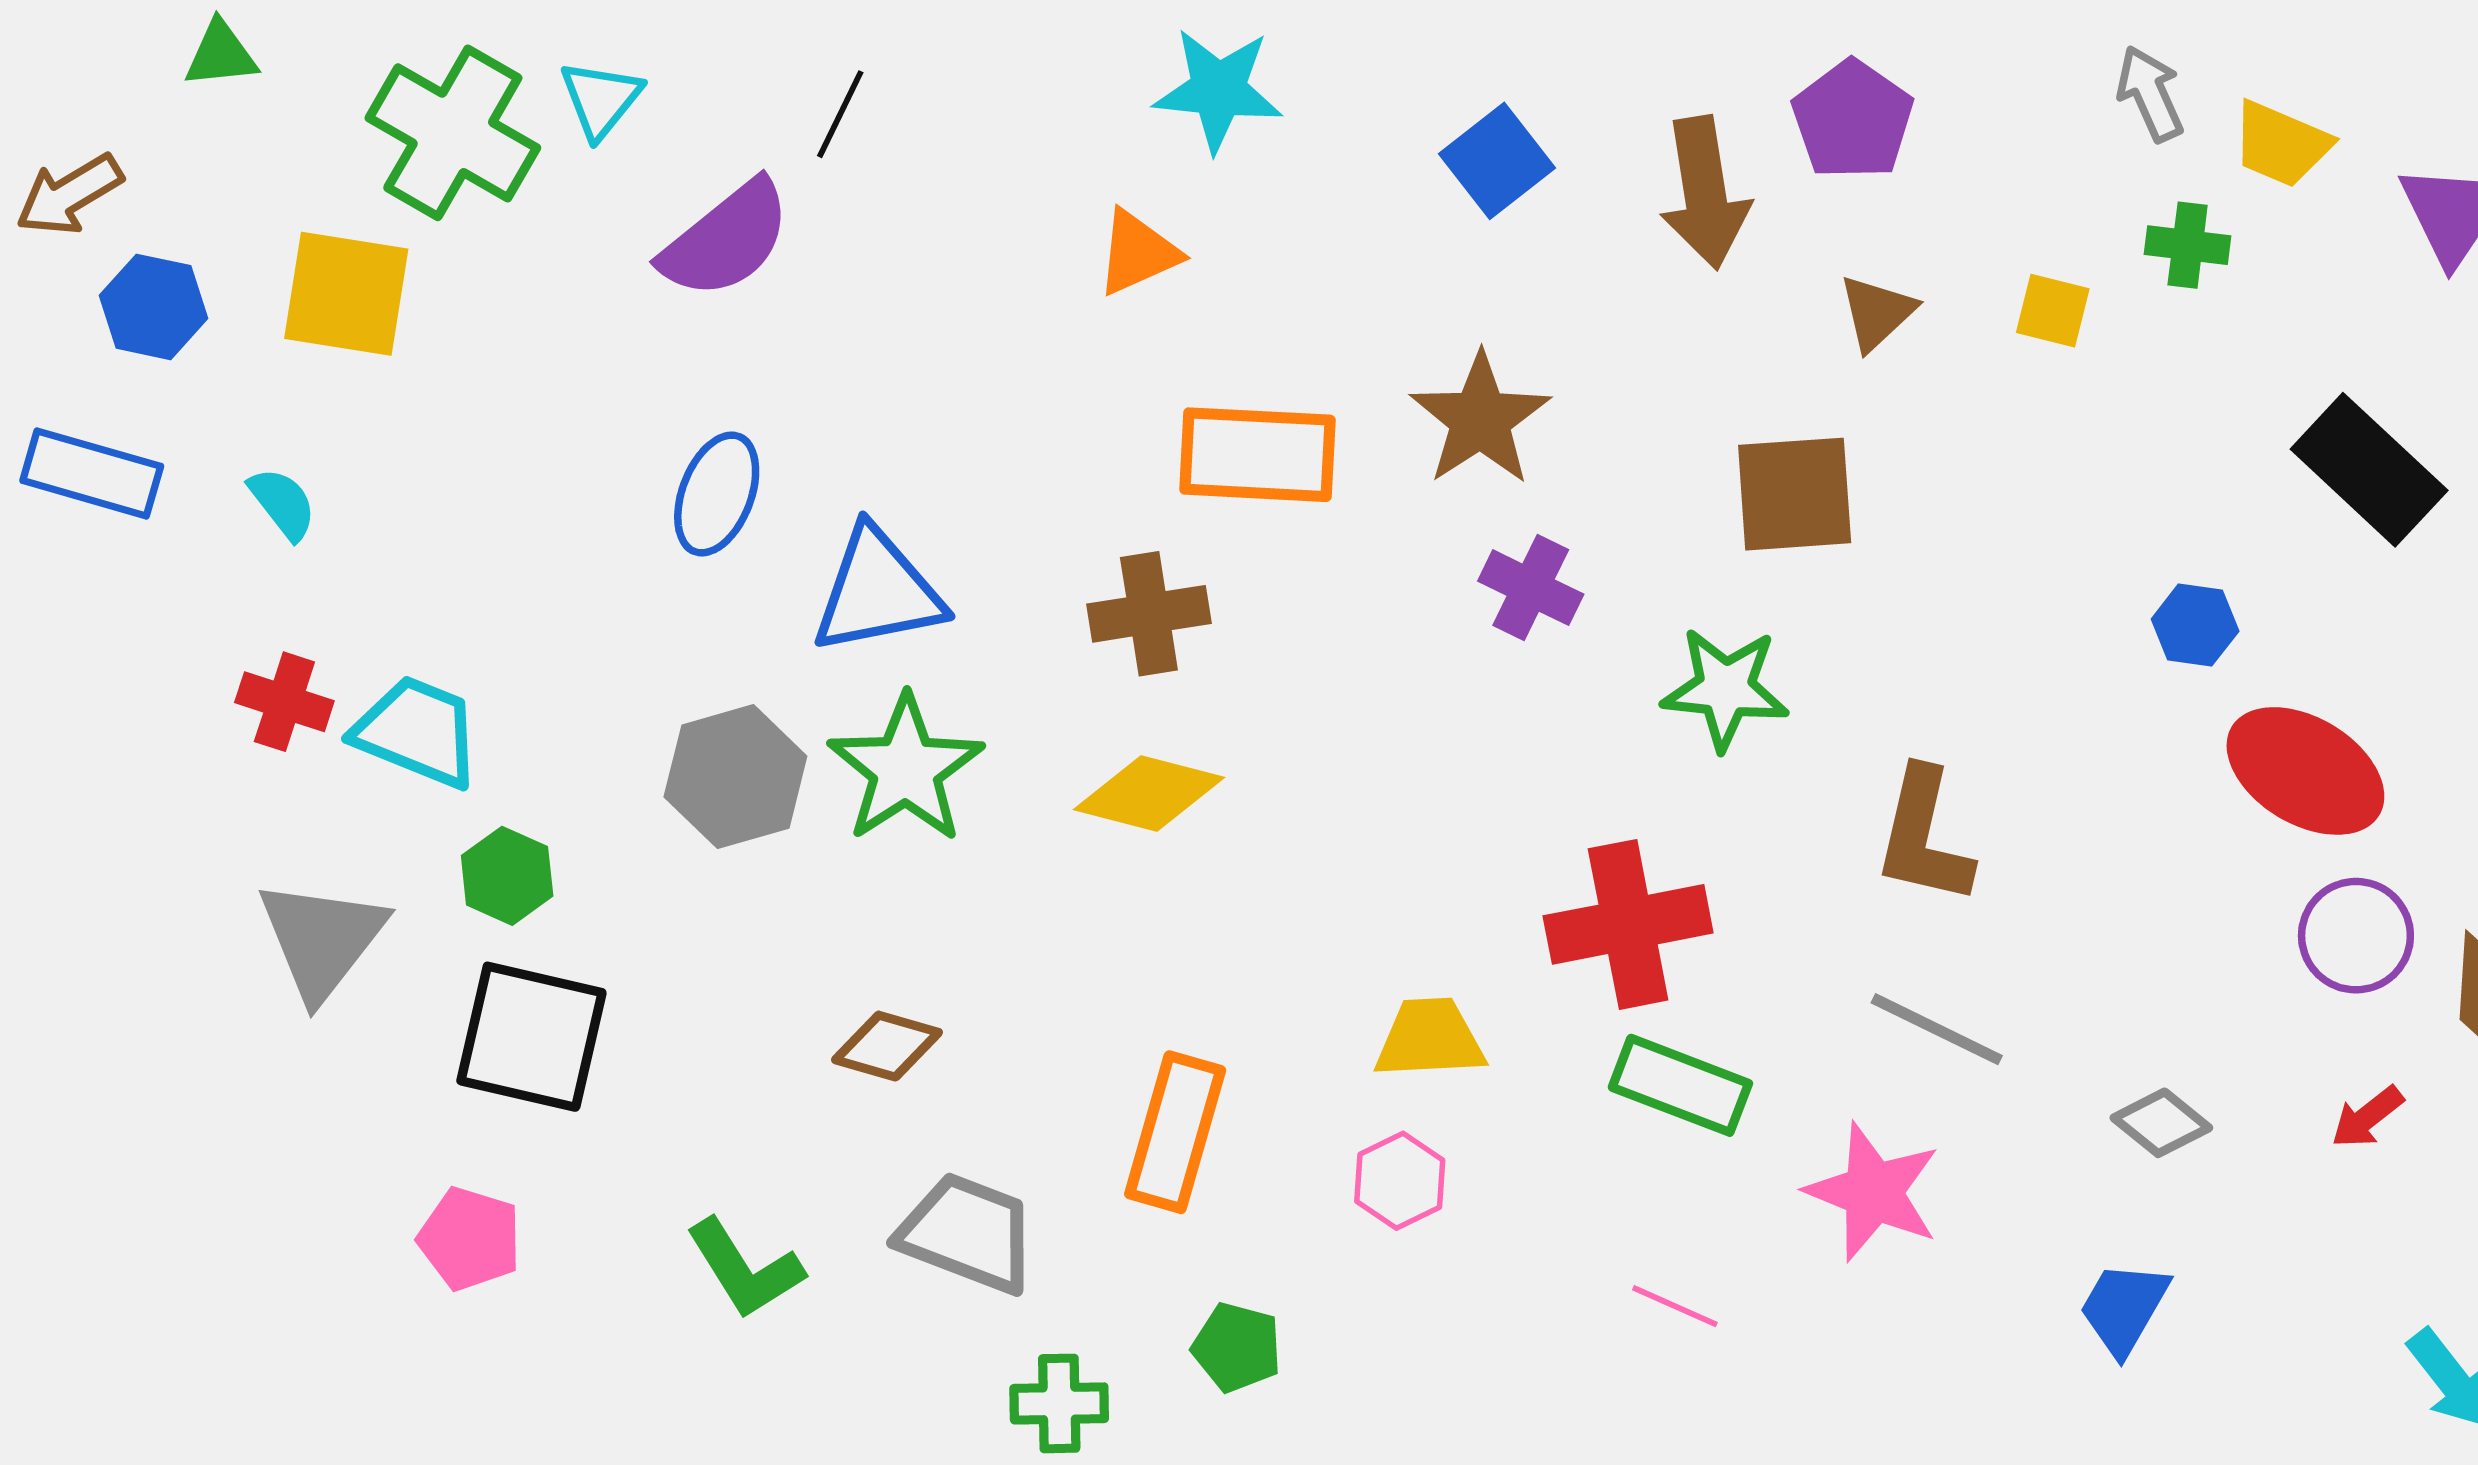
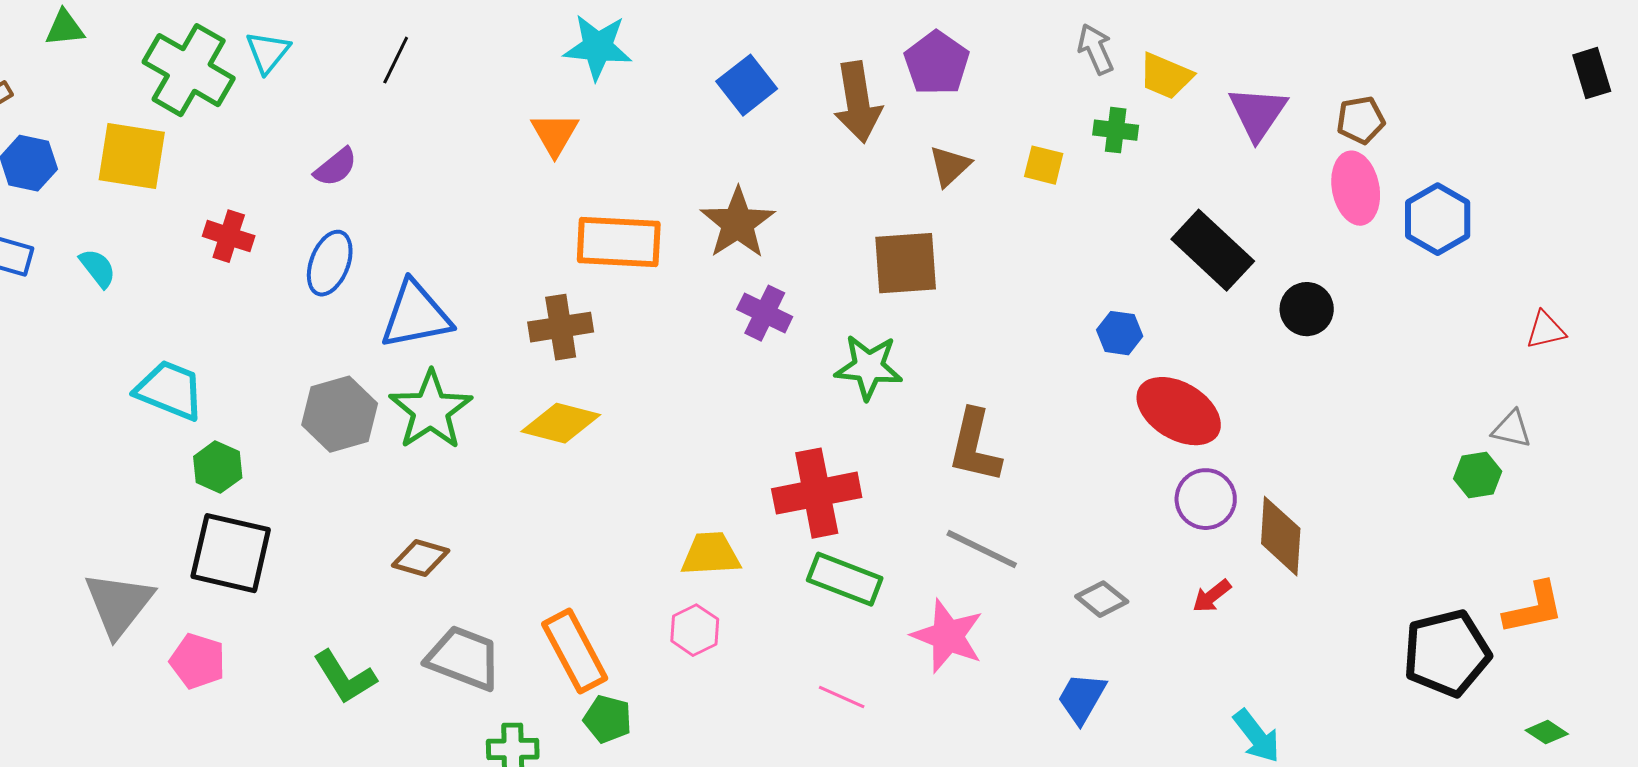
purple semicircle: (726, 240) -> (336, 167), moved, size x0.6
orange triangle: (1138, 253) -> (555, 134), turned -36
red cross: (284, 702) -> (229, 236), moved
gray triangle: (322, 939) -> (119, 604), moved
orange rectangle: (1175, 1132) -> (575, 651), moved, turned -44

